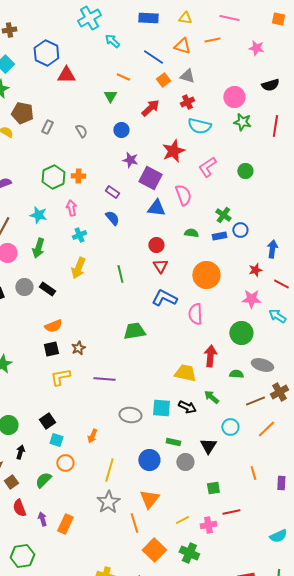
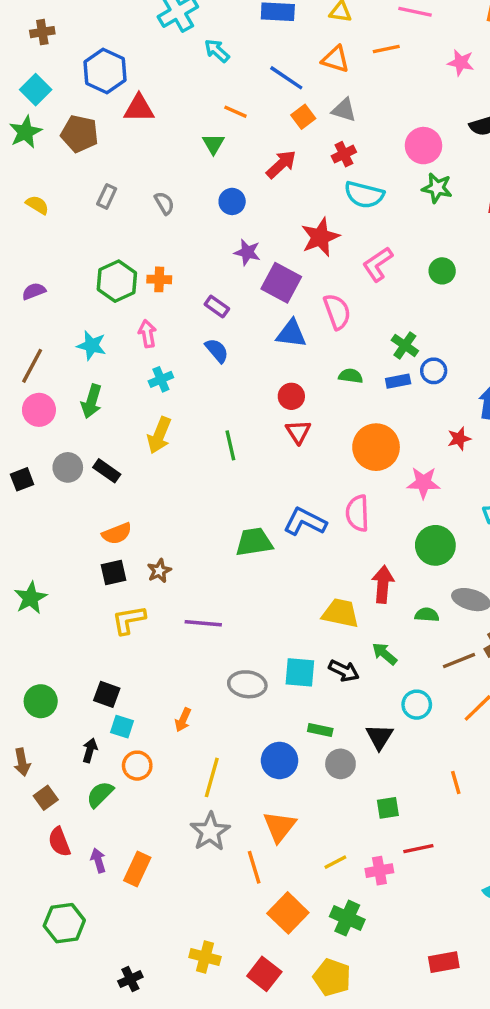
brown pentagon: (22, 113) -> (80, 134), moved
blue L-shape: (164, 298) -> (305, 522), moved
pink star: (251, 299) -> (423, 483), moved
black square: (47, 421) -> (107, 694), turned -35
black arrow: (20, 452) -> (90, 750), moved

